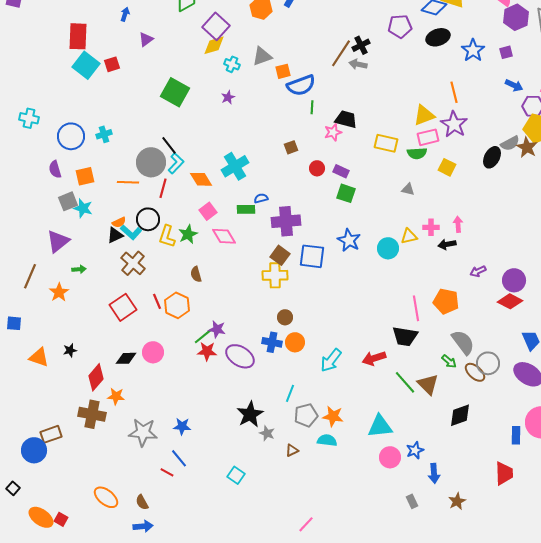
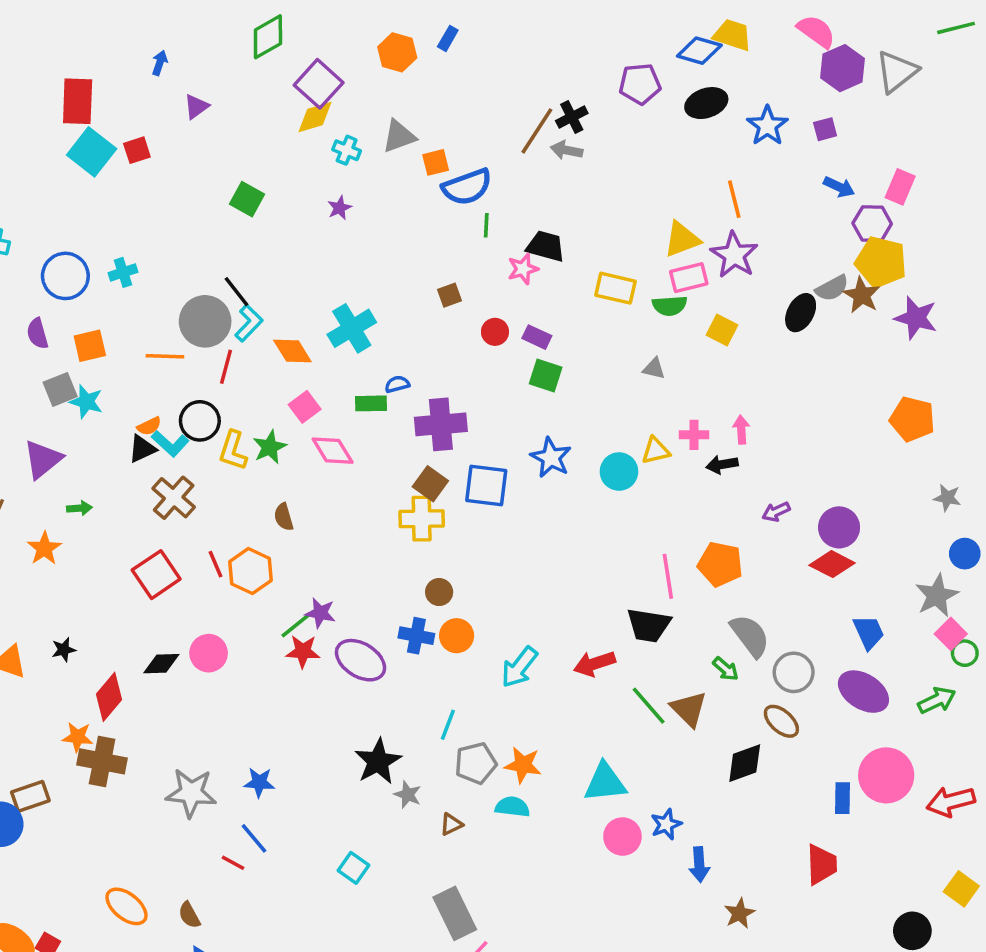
green square: (175, 92) -> (247, 199), size x0.7
brown ellipse: (475, 372) -> (781, 721), moved
orange star: (116, 396) -> (78, 737), moved
gray rectangle: (412, 501) -> (455, 913), moved, size x2.0

